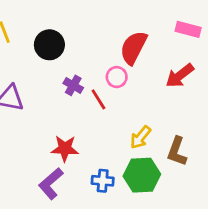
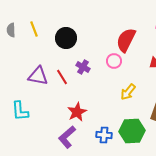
red line: (98, 99) -> (62, 77), moved
yellow arrow: (140, 137) -> (128, 92), moved
red star: (65, 149) -> (77, 112), turned -30

